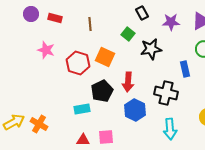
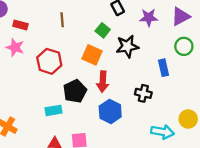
red rectangle: (55, 18) -> (20, 25), moved
orange square: (105, 57) -> (92, 55), moved
black cross: (166, 93) -> (143, 93), size x0.7
cyan arrow: (170, 129) -> (163, 132), moved, turned -75

